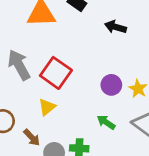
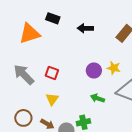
red square: (56, 73) -> (52, 73), size x0.6

